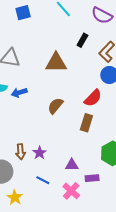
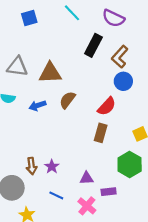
black rectangle: (82, 40) -> (93, 45), size x1.5
brown triangle: (56, 63) -> (50, 73), moved
blue arrow: (19, 93) -> (38, 105), moved
brown semicircle: (55, 106) -> (67, 100), moved

